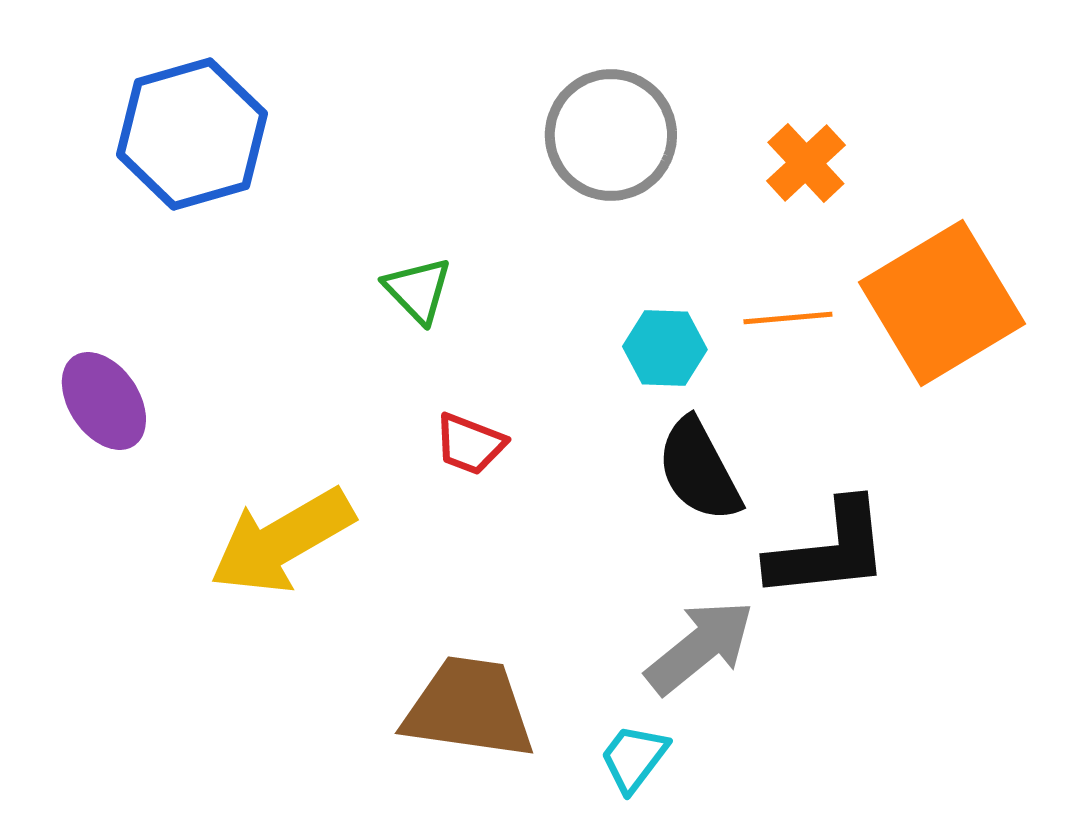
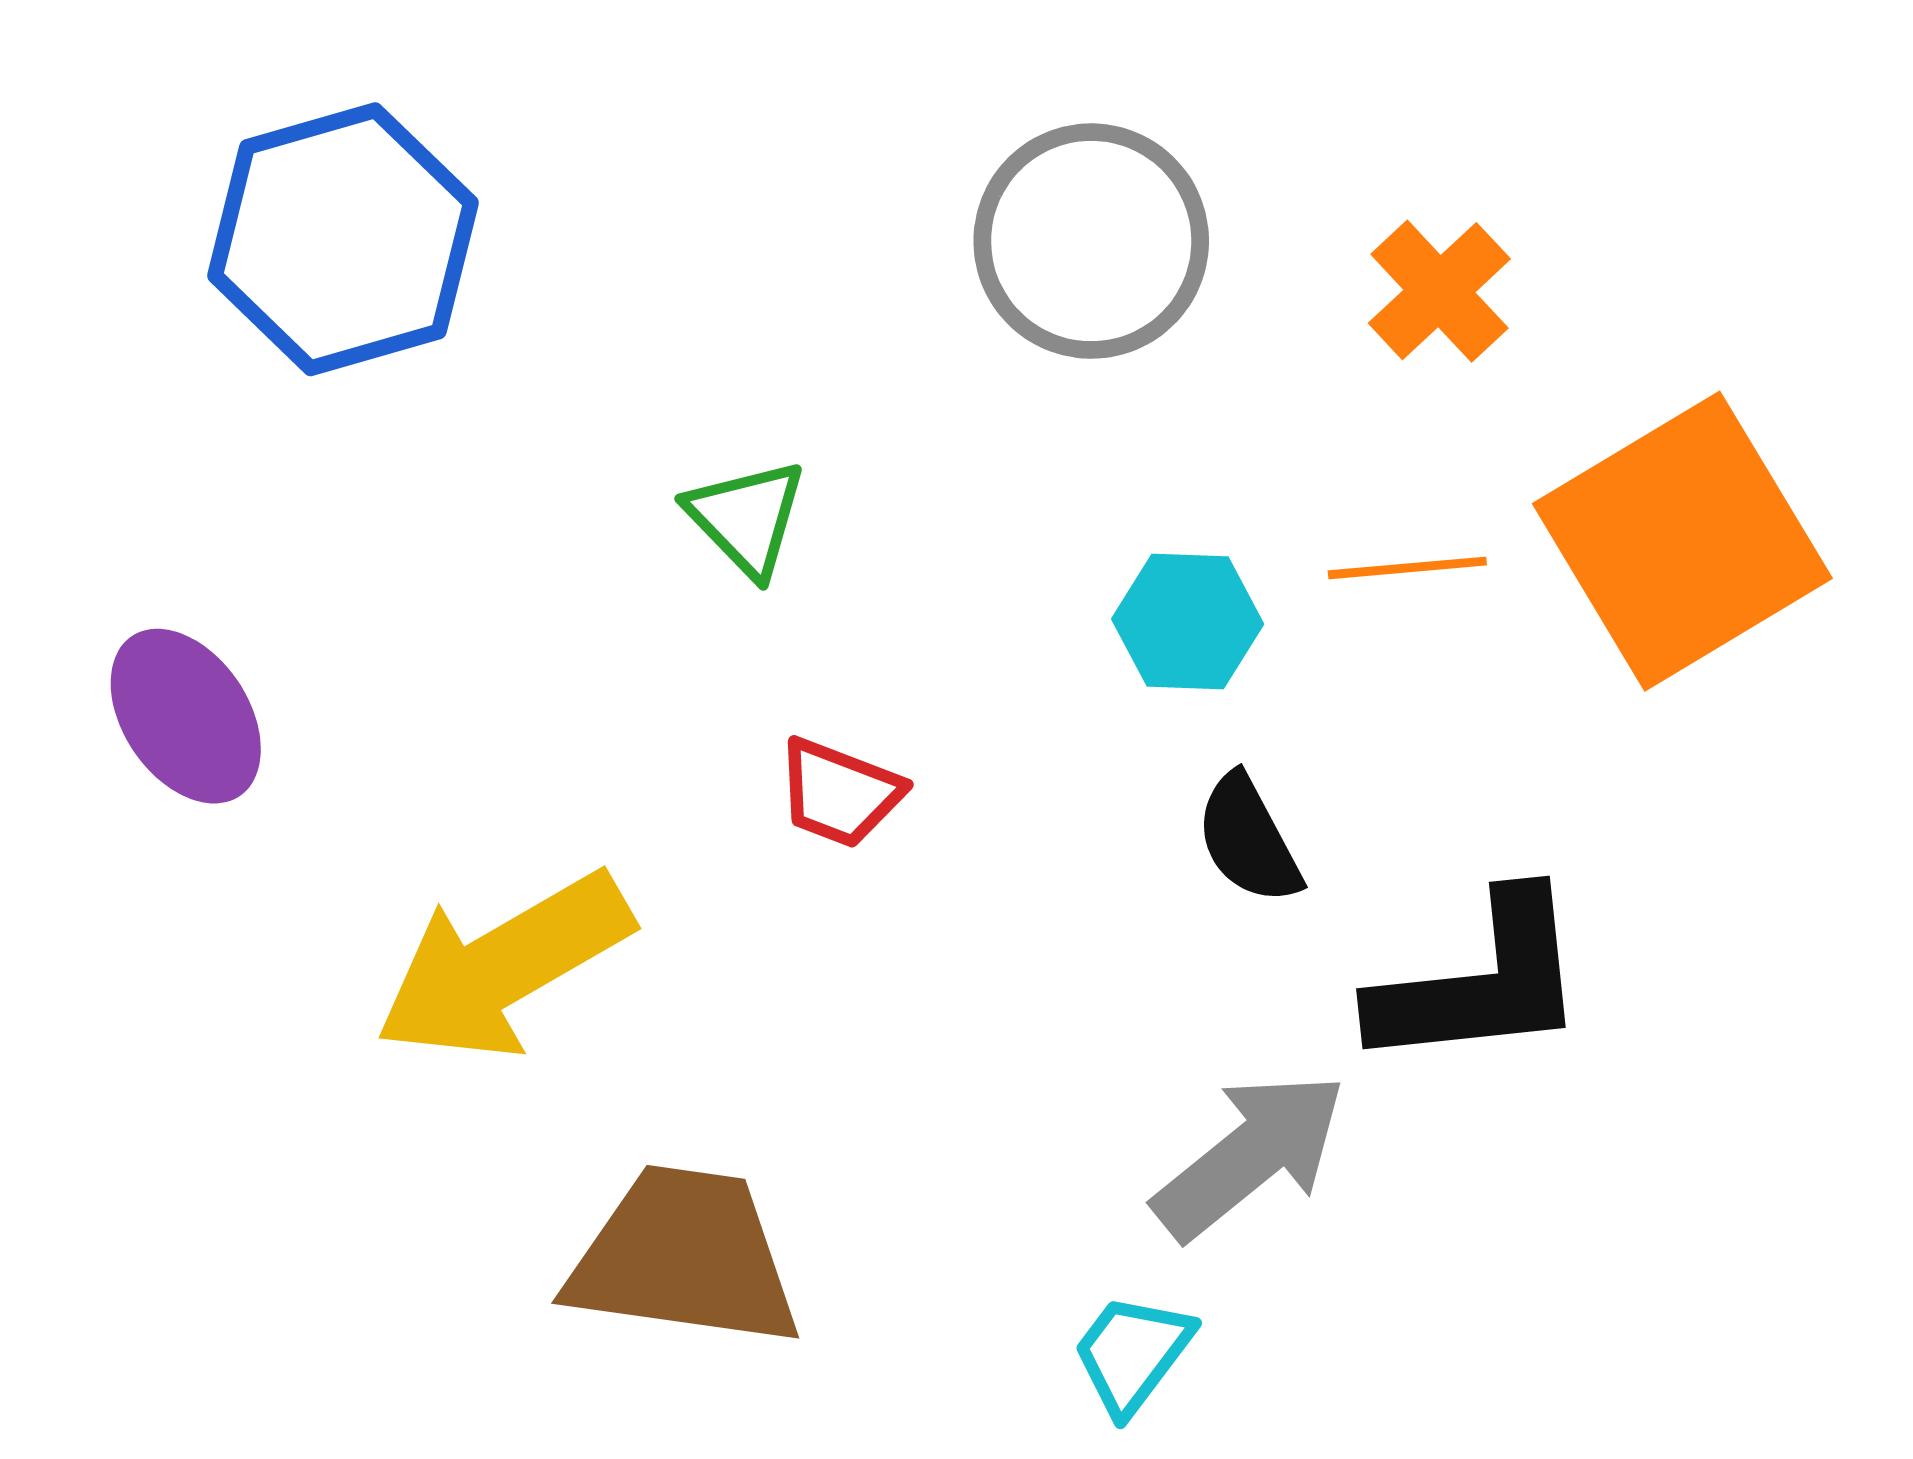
black semicircle: (699, 470) -> (1248, 839), size x0.7
brown trapezoid: (469, 708) -> (684, 1257), moved

